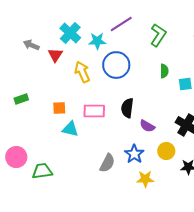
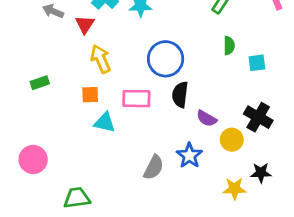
blue circle: (116, 65) -> (166, 59), moved
yellow arrow: (82, 72) -> (101, 59), moved
yellow circle: (166, 151) -> (232, 140), moved
green trapezoid: (42, 171) -> (77, 198), moved
yellow star: (145, 179) -> (234, 189), moved

